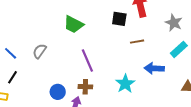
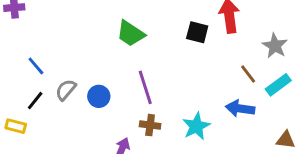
brown line: (137, 42) -> (248, 74), moved, turned 56
gray semicircle: (40, 51) -> (66, 90), moved
brown cross: (85, 87) -> (150, 125), moved
blue circle: (58, 92) -> (99, 96), moved

